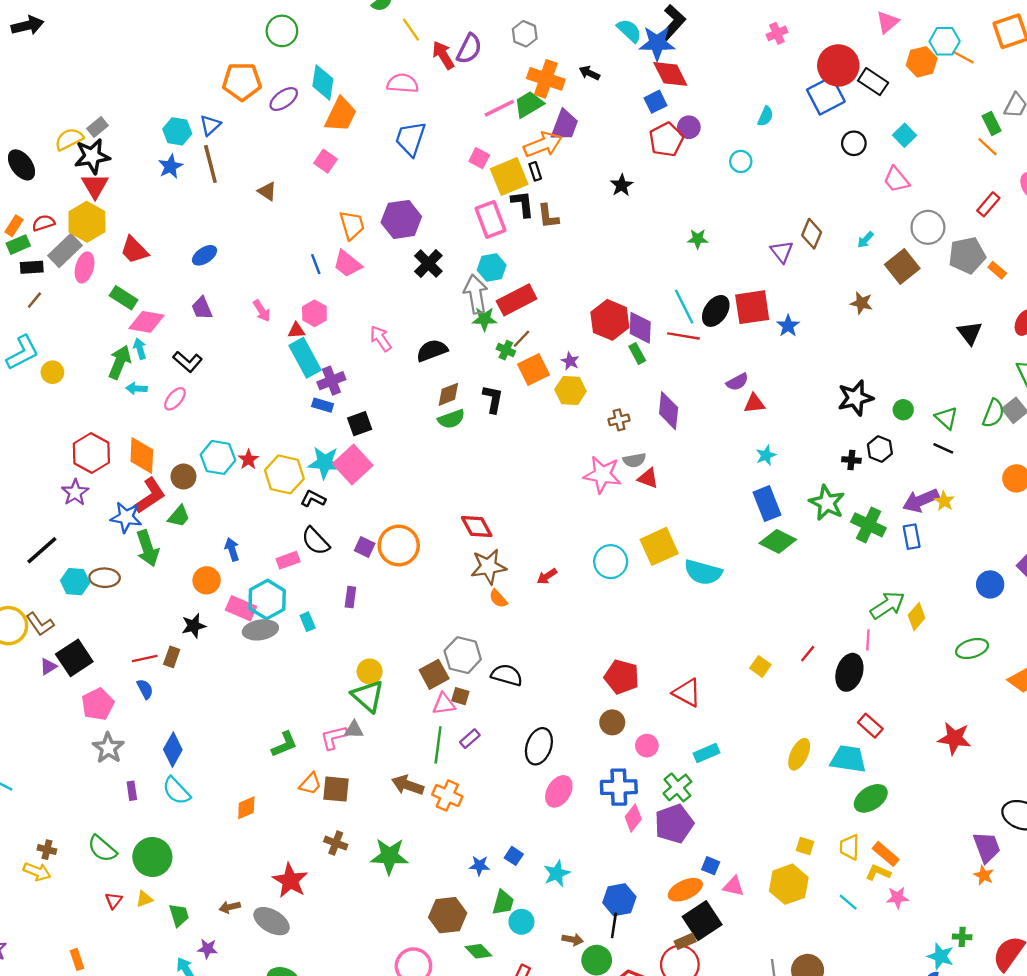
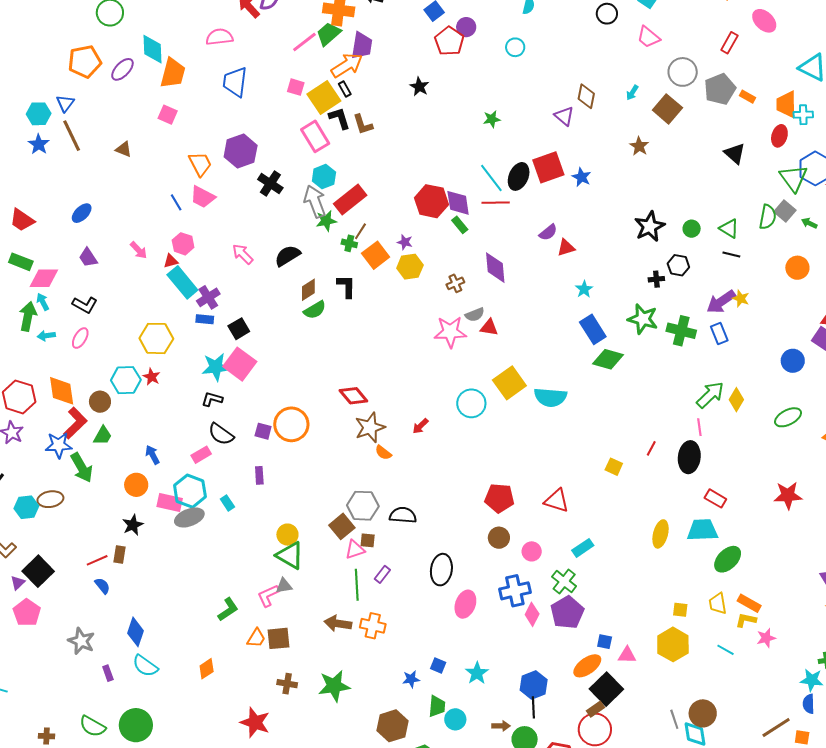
brown star: (861, 303) -> (639, 146), turned 30
yellow hexagon: (284, 474) -> (156, 338), moved
pink pentagon: (98, 704) -> (27, 613), moved

